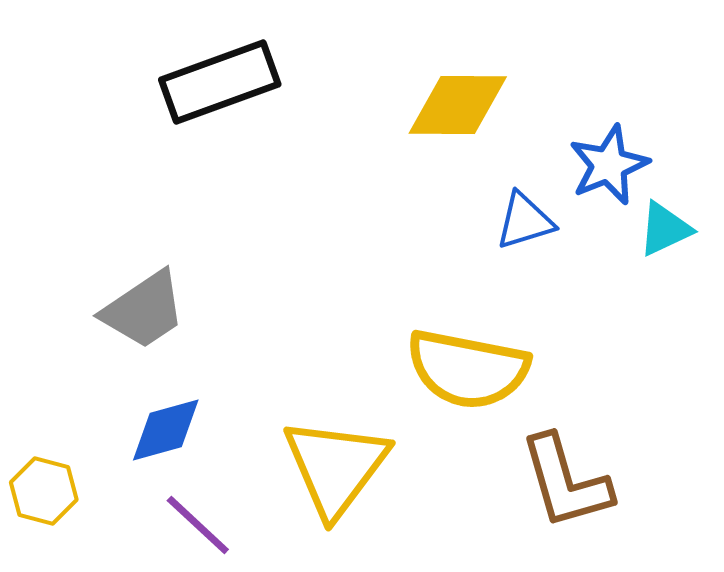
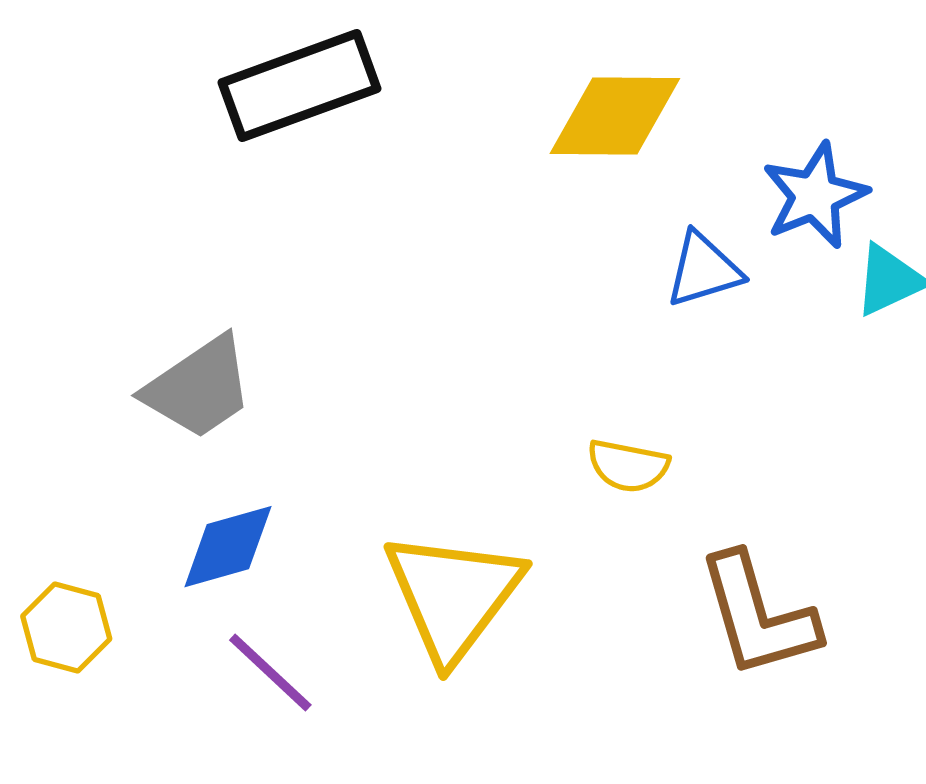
yellow semicircle: (468, 369) -> (628, 466), size x0.5

